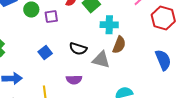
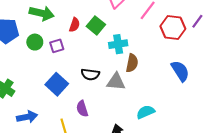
blue square: (45, 53) -> (57, 84), size x1.5
purple semicircle: (74, 80) -> (82, 109), moved, turned 84

